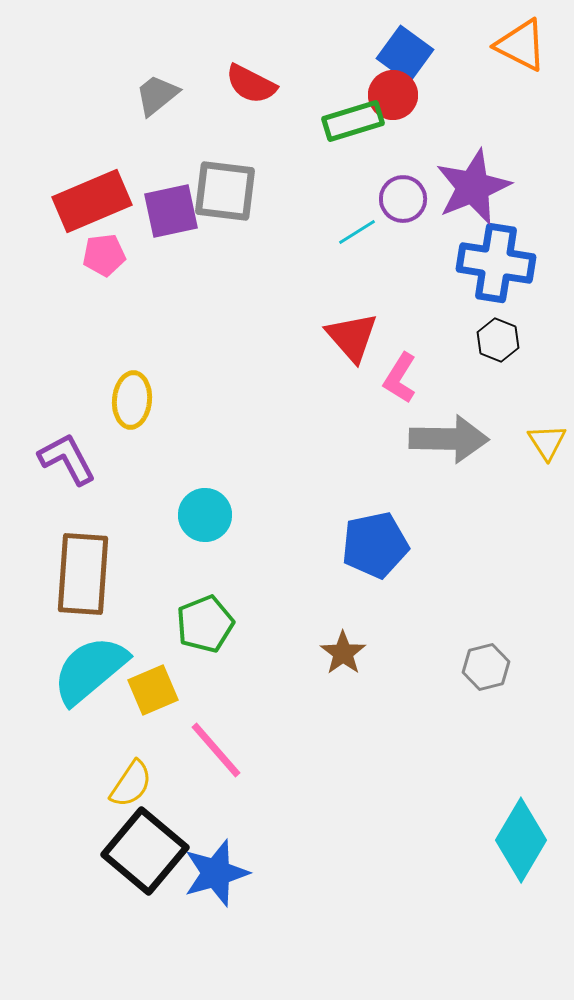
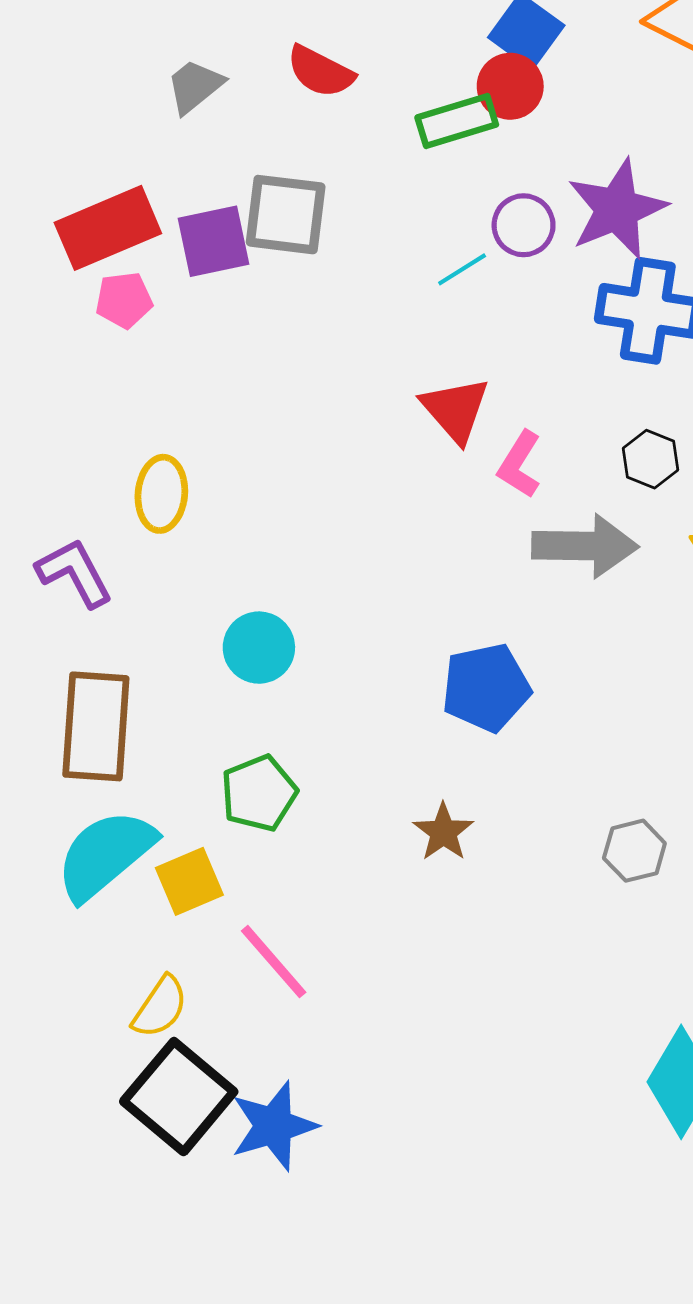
black hexagon: (498, 340) -> (650, 459), moved

